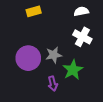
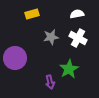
gray star: (54, 55) -> (51, 37), moved
purple circle: (28, 58) -> (15, 58), moved

